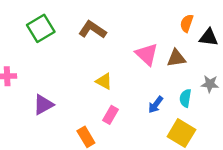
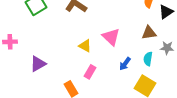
black triangle: (209, 37) -> (166, 12), turned -42
pink triangle: (147, 54) -> (111, 37), moved
brown triangle: (176, 58) -> (149, 33), moved

